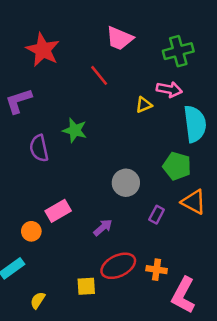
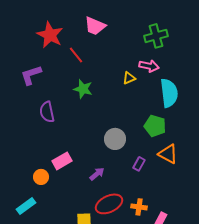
pink trapezoid: (119, 38) -> (95, 26), moved
red line: (99, 75) -> (76, 55), moved
green star: (75, 130) -> (83, 89), moved

